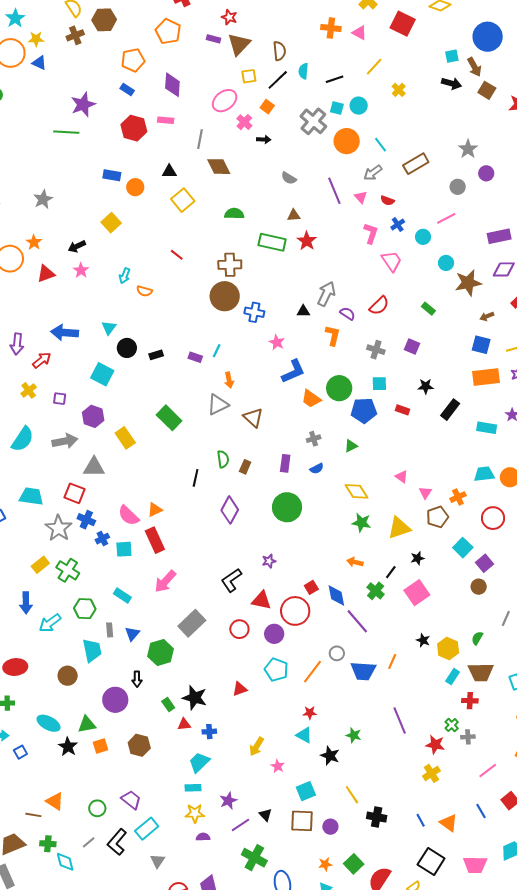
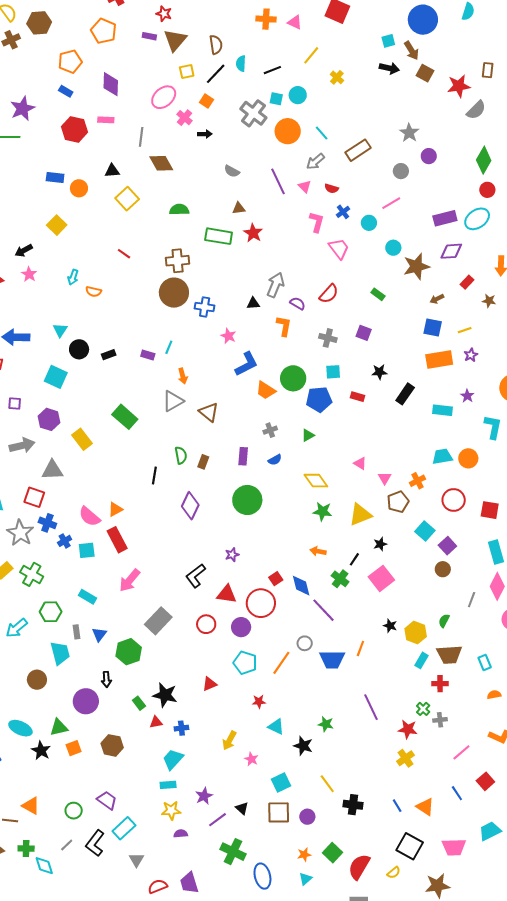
red star: (310, 713) -> (259, 702), moved

